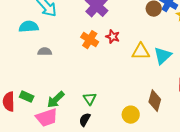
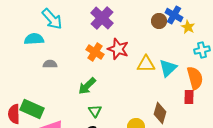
red star: (113, 37) -> (118, 49), size x1.5
green rectangle: (27, 97) -> (32, 109), size x1.6
green arrow: (56, 100) -> (87, 86), moved

